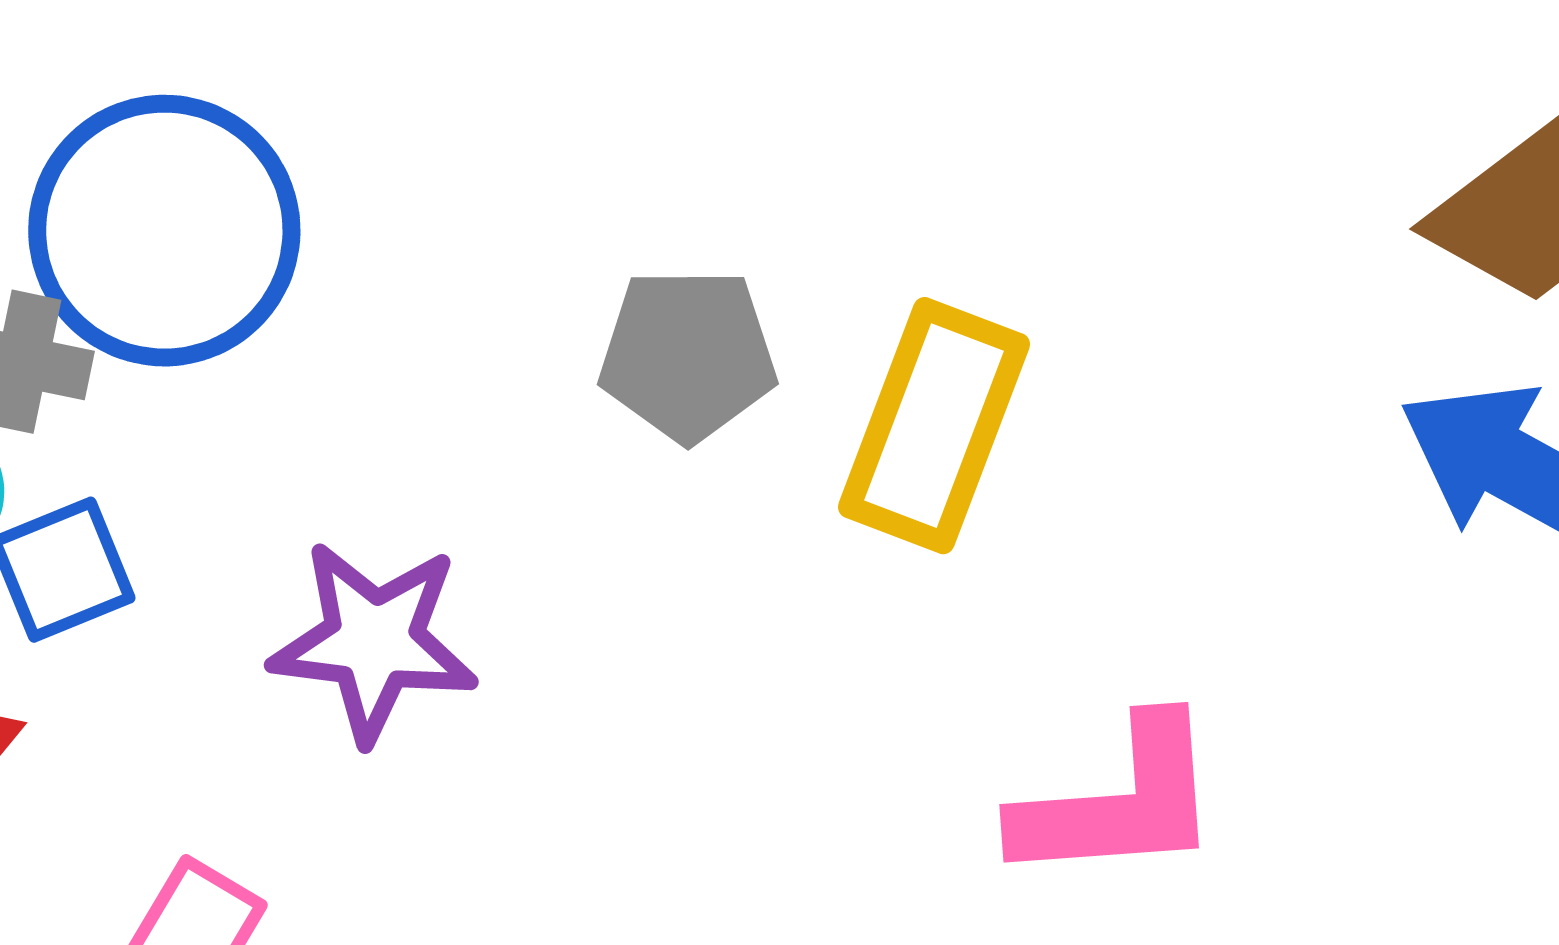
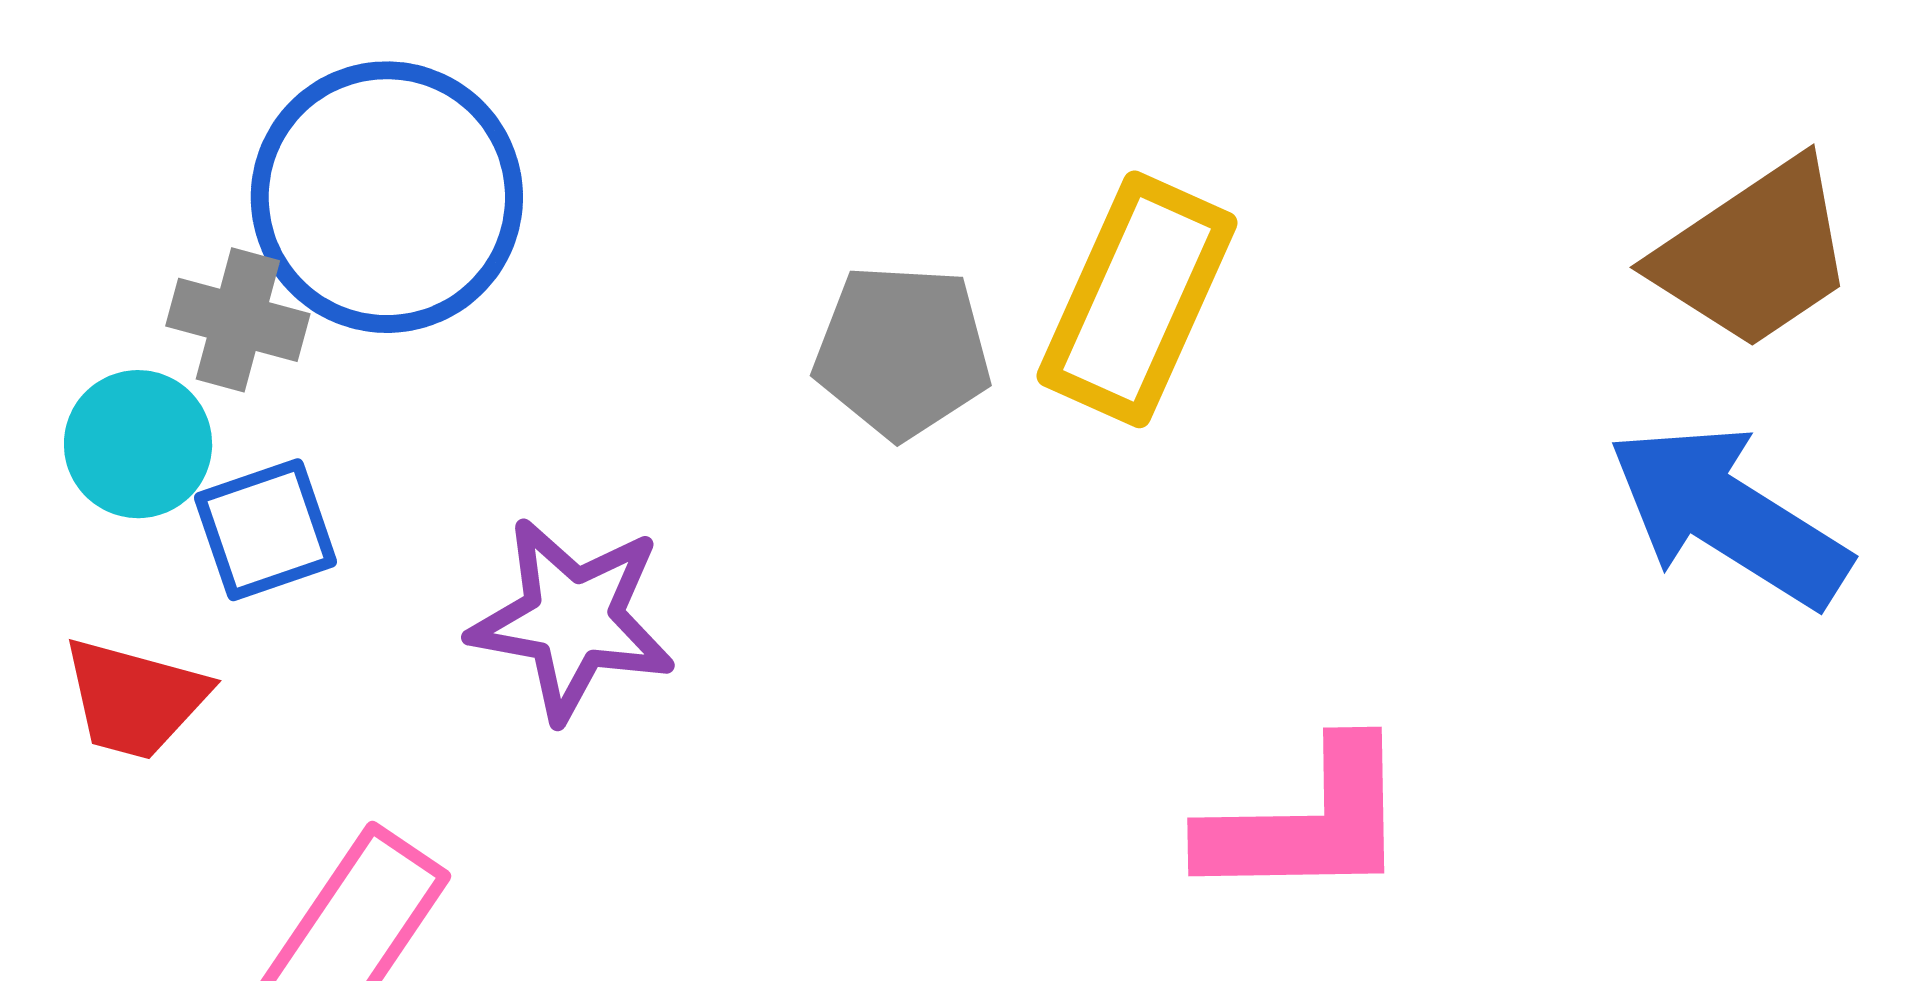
yellow rectangle: (934, 426) -> (1137, 299), moved

